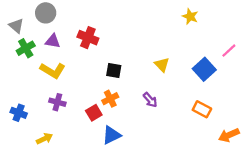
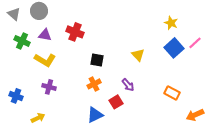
yellow star: (190, 16) -> (171, 23), moved
gray triangle: (16, 26) -> (14, 14), moved
green cross: (26, 48) -> (22, 41), turned -35
blue square: (204, 69) -> (174, 48), moved
red square: (94, 113) -> (116, 102), moved

